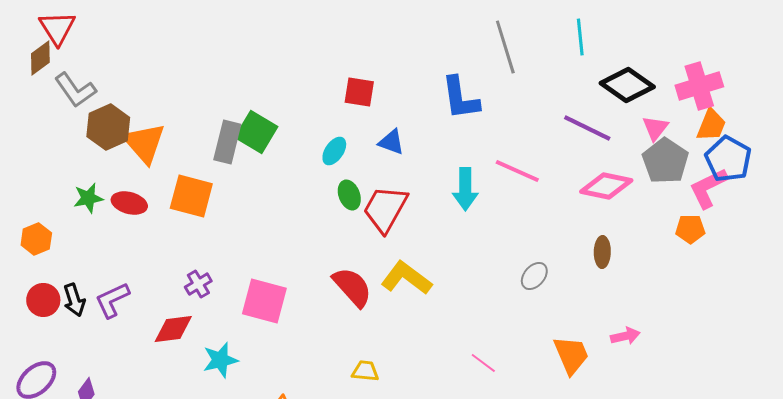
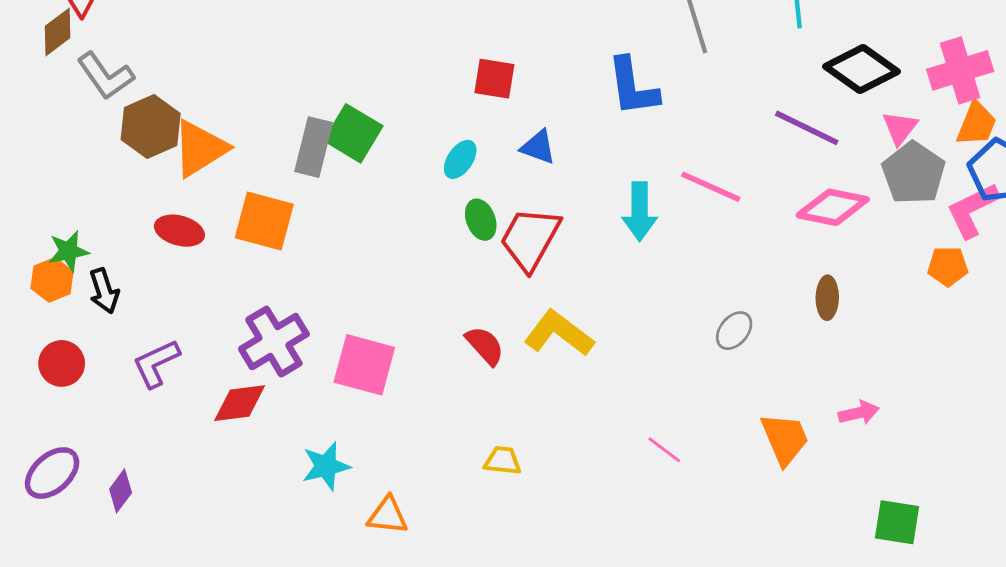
orange triangle: (144, 143) -> (200, 148), turned 39
green star: (88, 198) -> (68, 251), moved
purple cross: (198, 284) -> (274, 342), size x1.8
red semicircle: (352, 287) -> (485, 346), size x0.7
black arrow: (74, 300) -> (104, 291), moved
cyan star: (220, 360) -> (326, 466), moved

